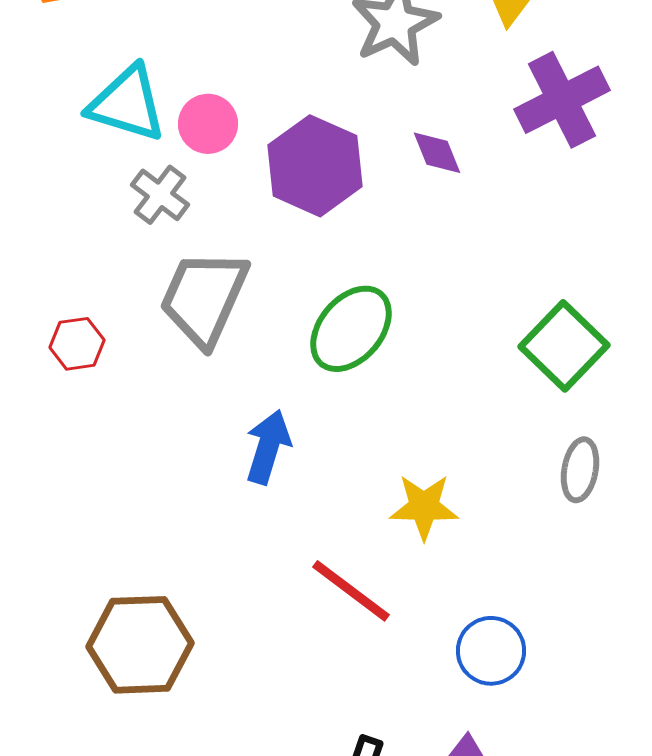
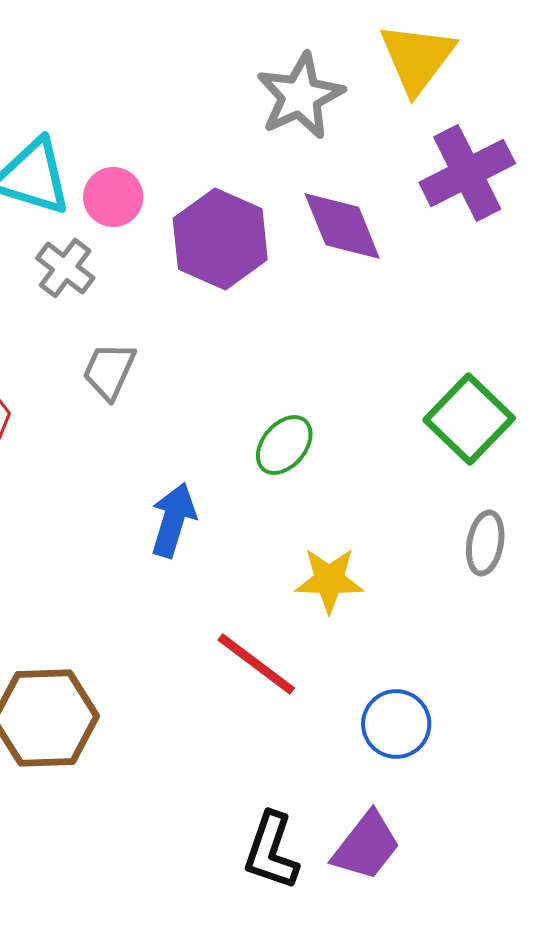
purple diamond: (437, 153) -> (342, 226), size x1.6
gray trapezoid: (204, 298) -> (109, 371), size x0.6
green ellipse: (351, 329) -> (284, 445), moved, size x0.7

